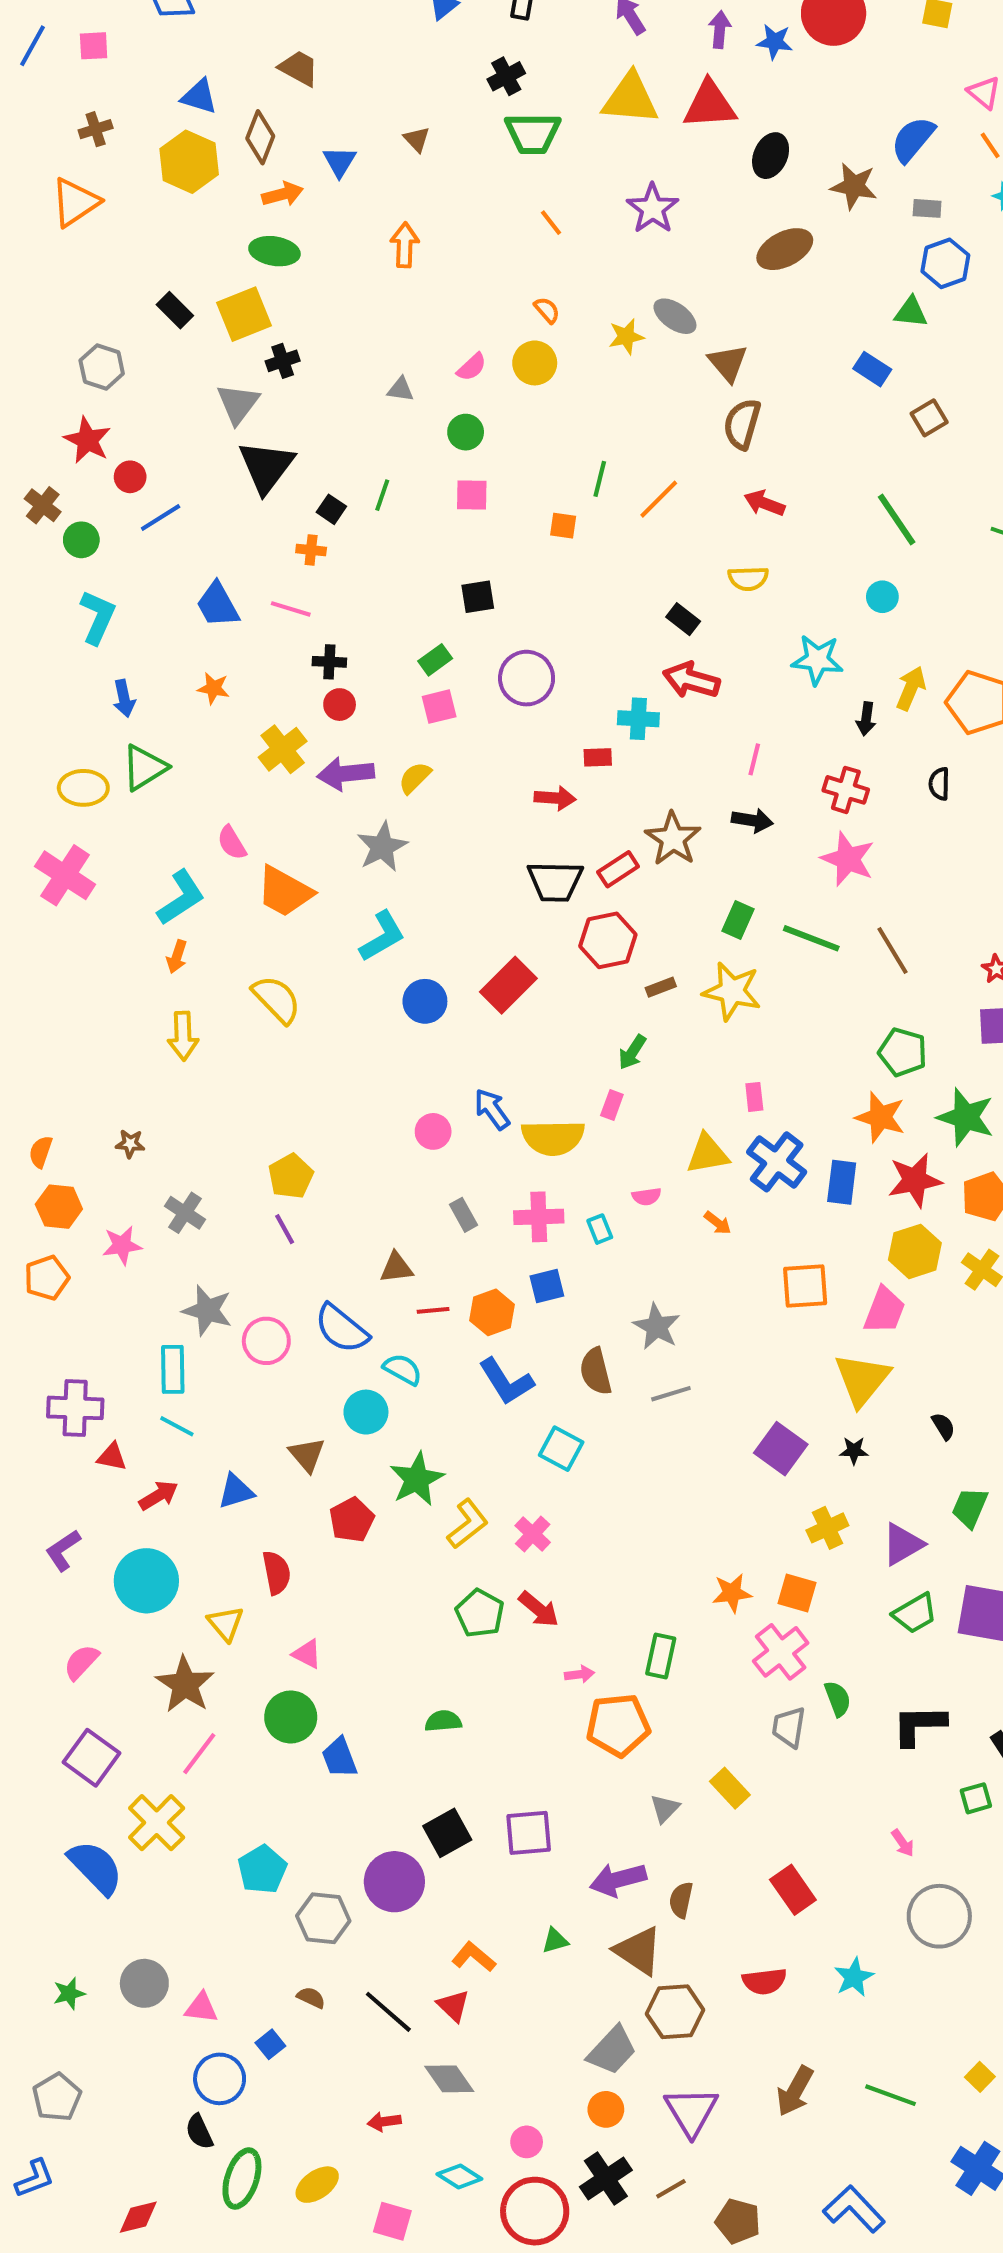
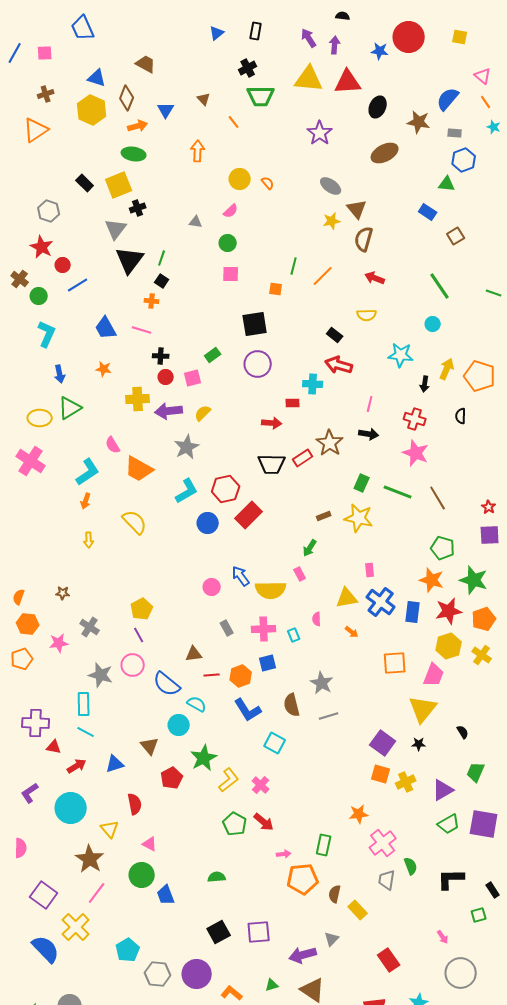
purple arrow: (720, 30) -> (335, 45), moved
orange line: (551, 223) -> (234, 122), moved
yellow star: (626, 337) -> (332, 221), moved
yellow circle: (535, 363) -> (240, 179), moved
green line: (382, 495) -> (162, 258), moved
black square: (478, 597) -> (255, 324), moved, size x1.5
pink square: (439, 707) -> (193, 378), moved
yellow cross: (283, 749) -> (138, 399), turned 35
red hexagon: (608, 940) -> (226, 489), moved
yellow arrow: (183, 1036) -> (89, 540), size x0.7
pink rectangle: (612, 1105) -> (300, 574), turned -48
pink semicircle: (647, 1197) -> (317, 619), turned 96
pink circle: (266, 1341) -> (133, 665), moved
orange square: (797, 1593) -> (381, 774), moved
pink semicircle: (81, 1662) -> (21, 848), moved, turned 138
gray triangle: (665, 1808) -> (332, 939), moved
purple circle: (394, 1882) -> (197, 974), moved
brown semicircle: (681, 1900) -> (335, 894), moved

